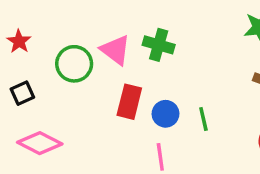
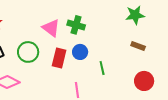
green circle: (74, 64) -> (28, 52), moved
blue circle: (165, 114) -> (80, 52), moved

